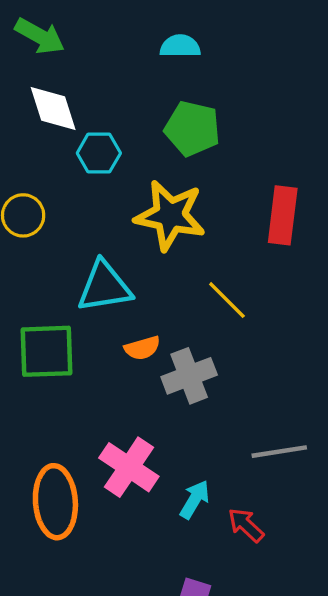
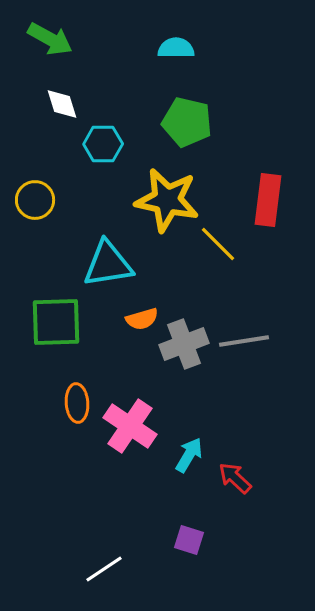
white diamond: (53, 108) -> (62, 104), size x0.7
yellow line: (227, 300) -> (218, 244), moved
gray line: (279, 452) -> (244, 341), moved
orange ellipse: (55, 502) -> (77, 403), moved, size x0.6

